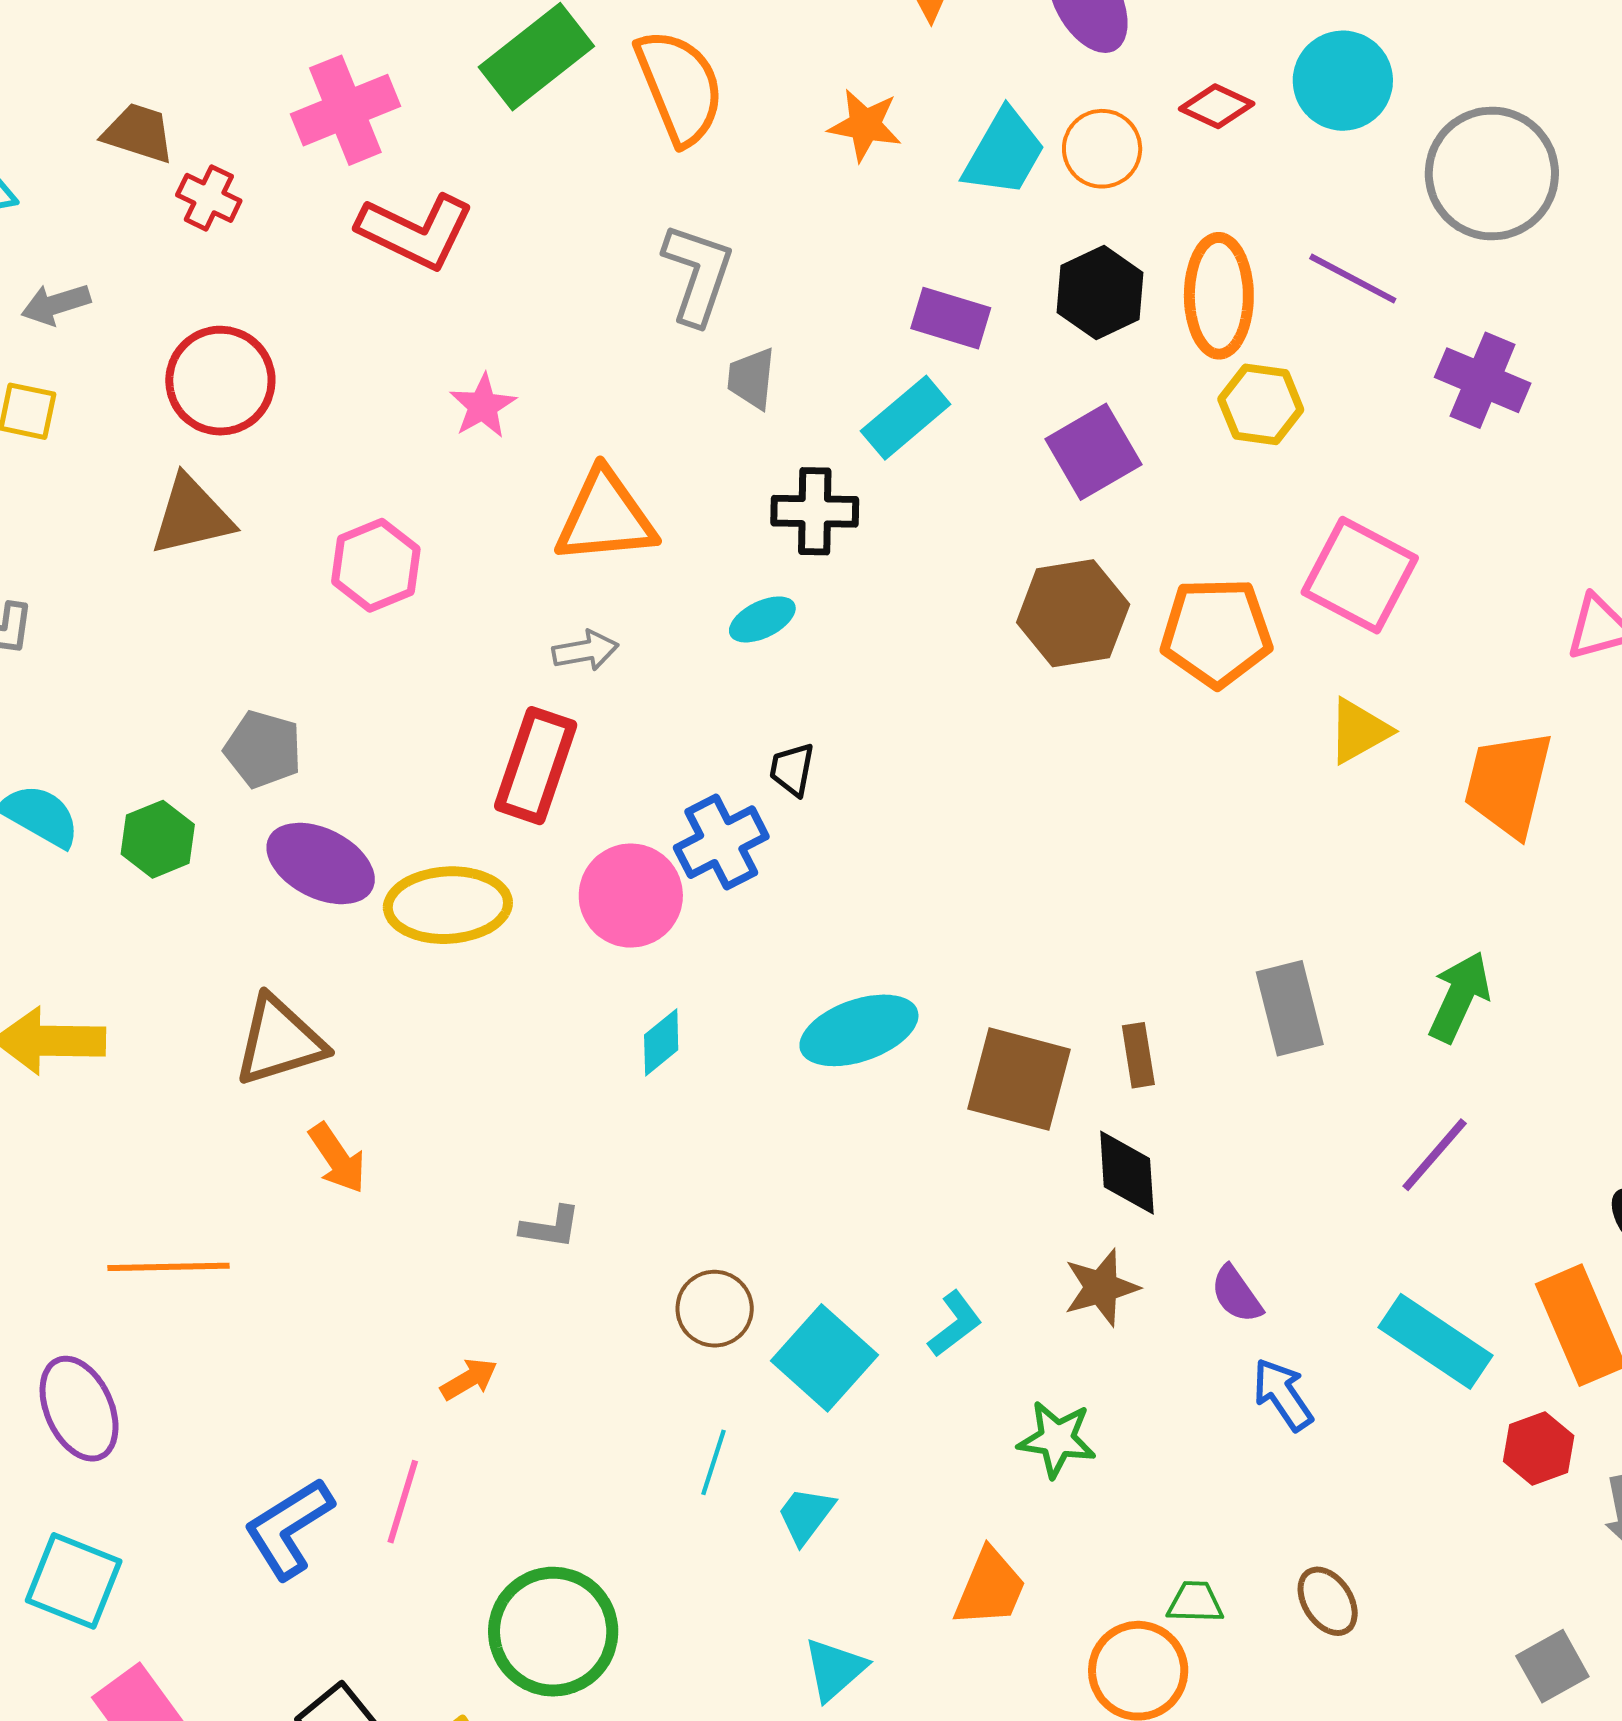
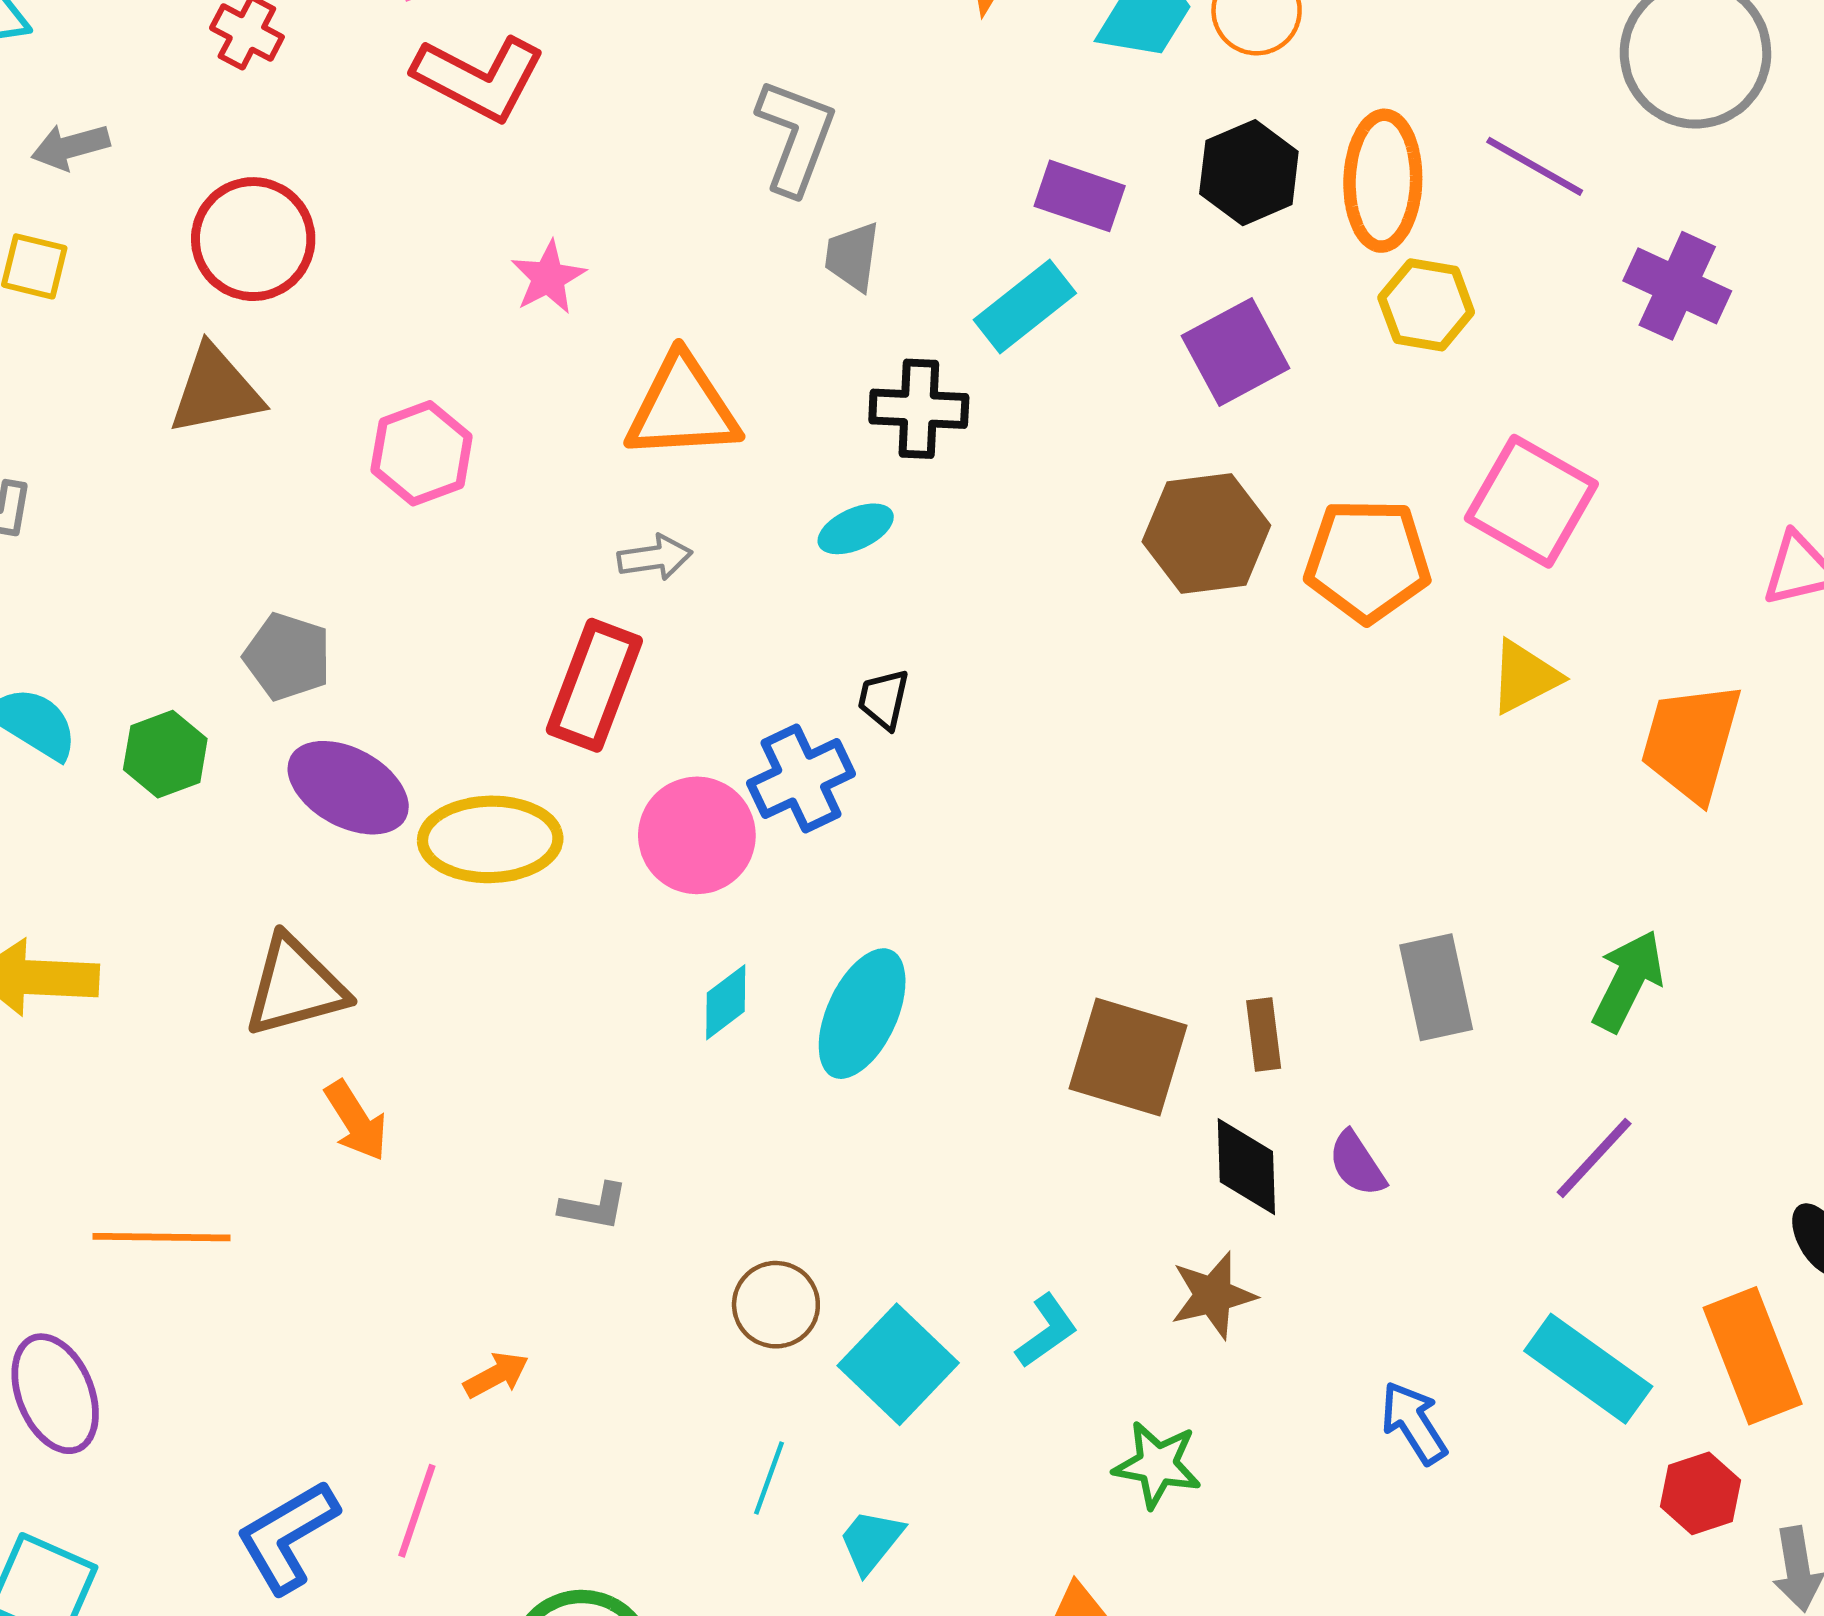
cyan ellipse: (859, 1030) -> (862, 1014), moved, turned -48
purple semicircle: (1236, 1294) -> (1357, 1164), moved

